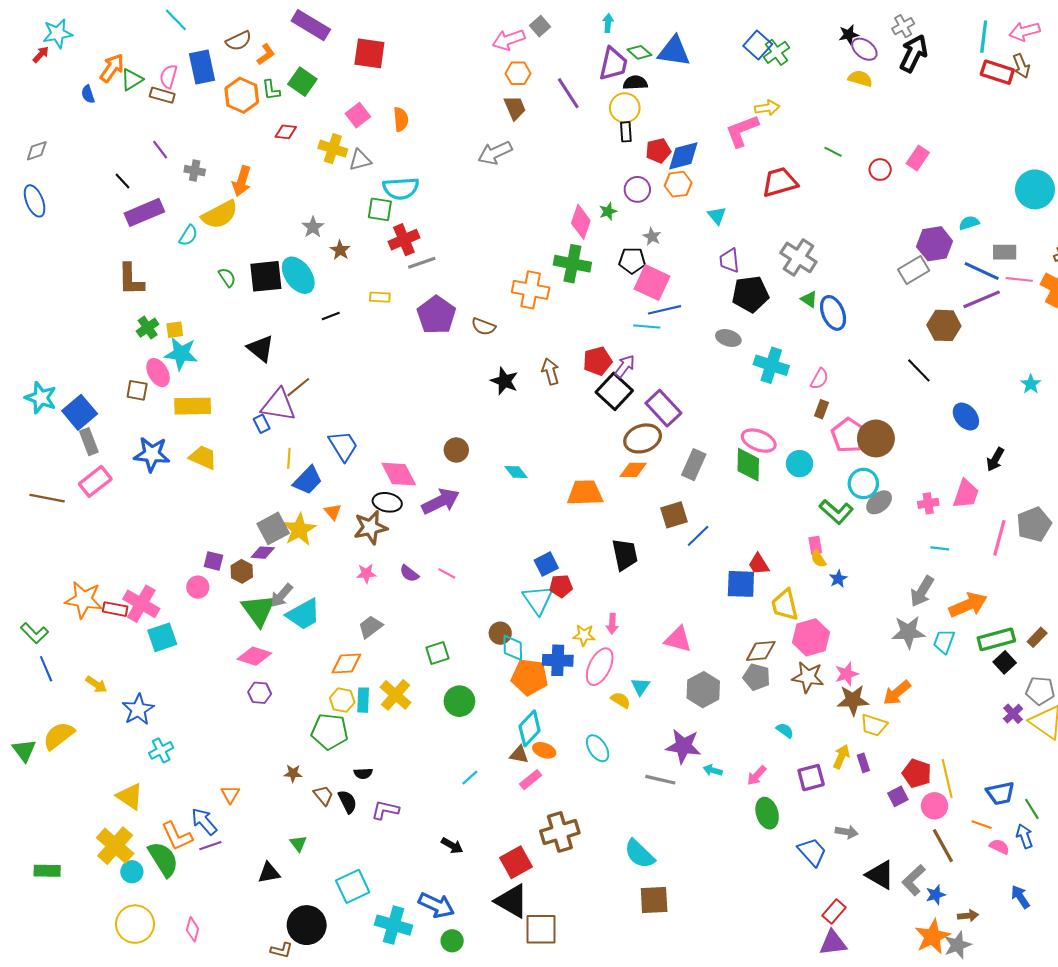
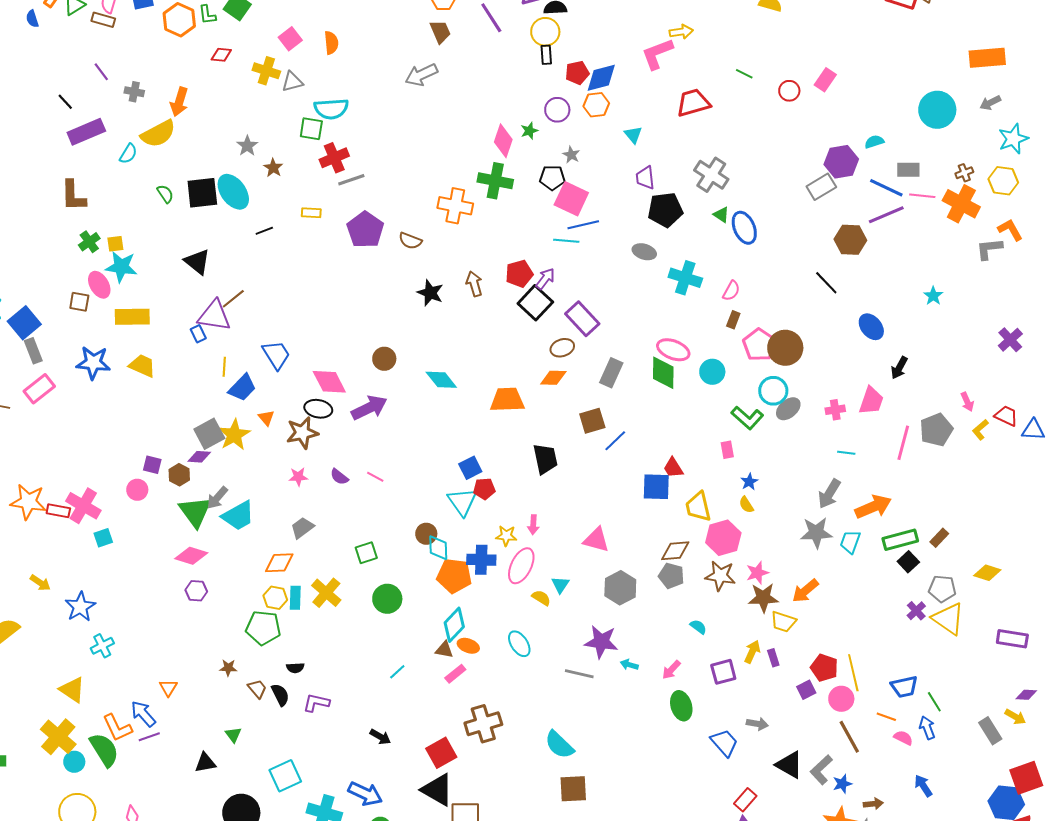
brown ellipse: (643, 438) -> (562, 348), size x0.7
cyan diamond: (516, 472) -> (441, 380), size x1.4
yellow semicircle: (818, 559) -> (746, 505), moved
cyan square: (162, 637) -> (103, 538), size x0.7

